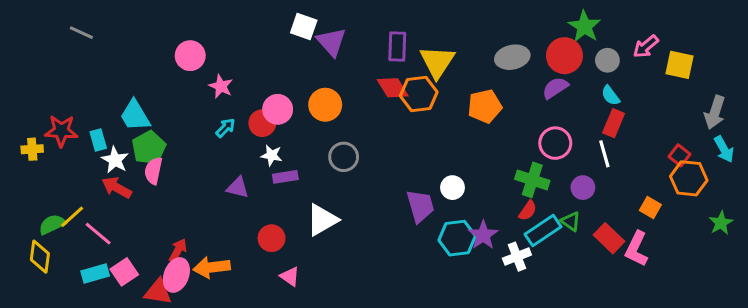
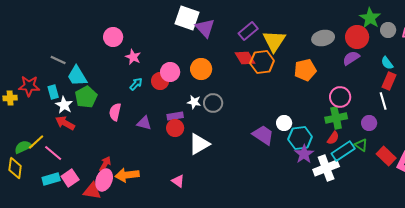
white square: (304, 27) -> (187, 18), size x1.4
gray line: (81, 33) -> (58, 60), moved
purple rectangle: (397, 46) -> (248, 31), turned 48
gray circle: (607, 60) -> (388, 30), moved
pink circle: (555, 143) -> (340, 97), moved
white star: (272, 155) -> (194, 102), moved
pink semicircle: (153, 171) -> (115, 112), moved
green cross: (532, 180) -> (336, 118), turned -30
purple trapezoid: (420, 206) -> (263, 135), turned -40
red circle: (272, 238) -> (175, 128), moved
cyan hexagon: (457, 238) -> (300, 138), moved
white cross: (517, 257) -> (326, 168), size x1.4

